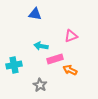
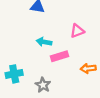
cyan cross: (14, 65) -> (14, 74), moved
orange arrow: (70, 70) -> (88, 68), moved, turned -32

